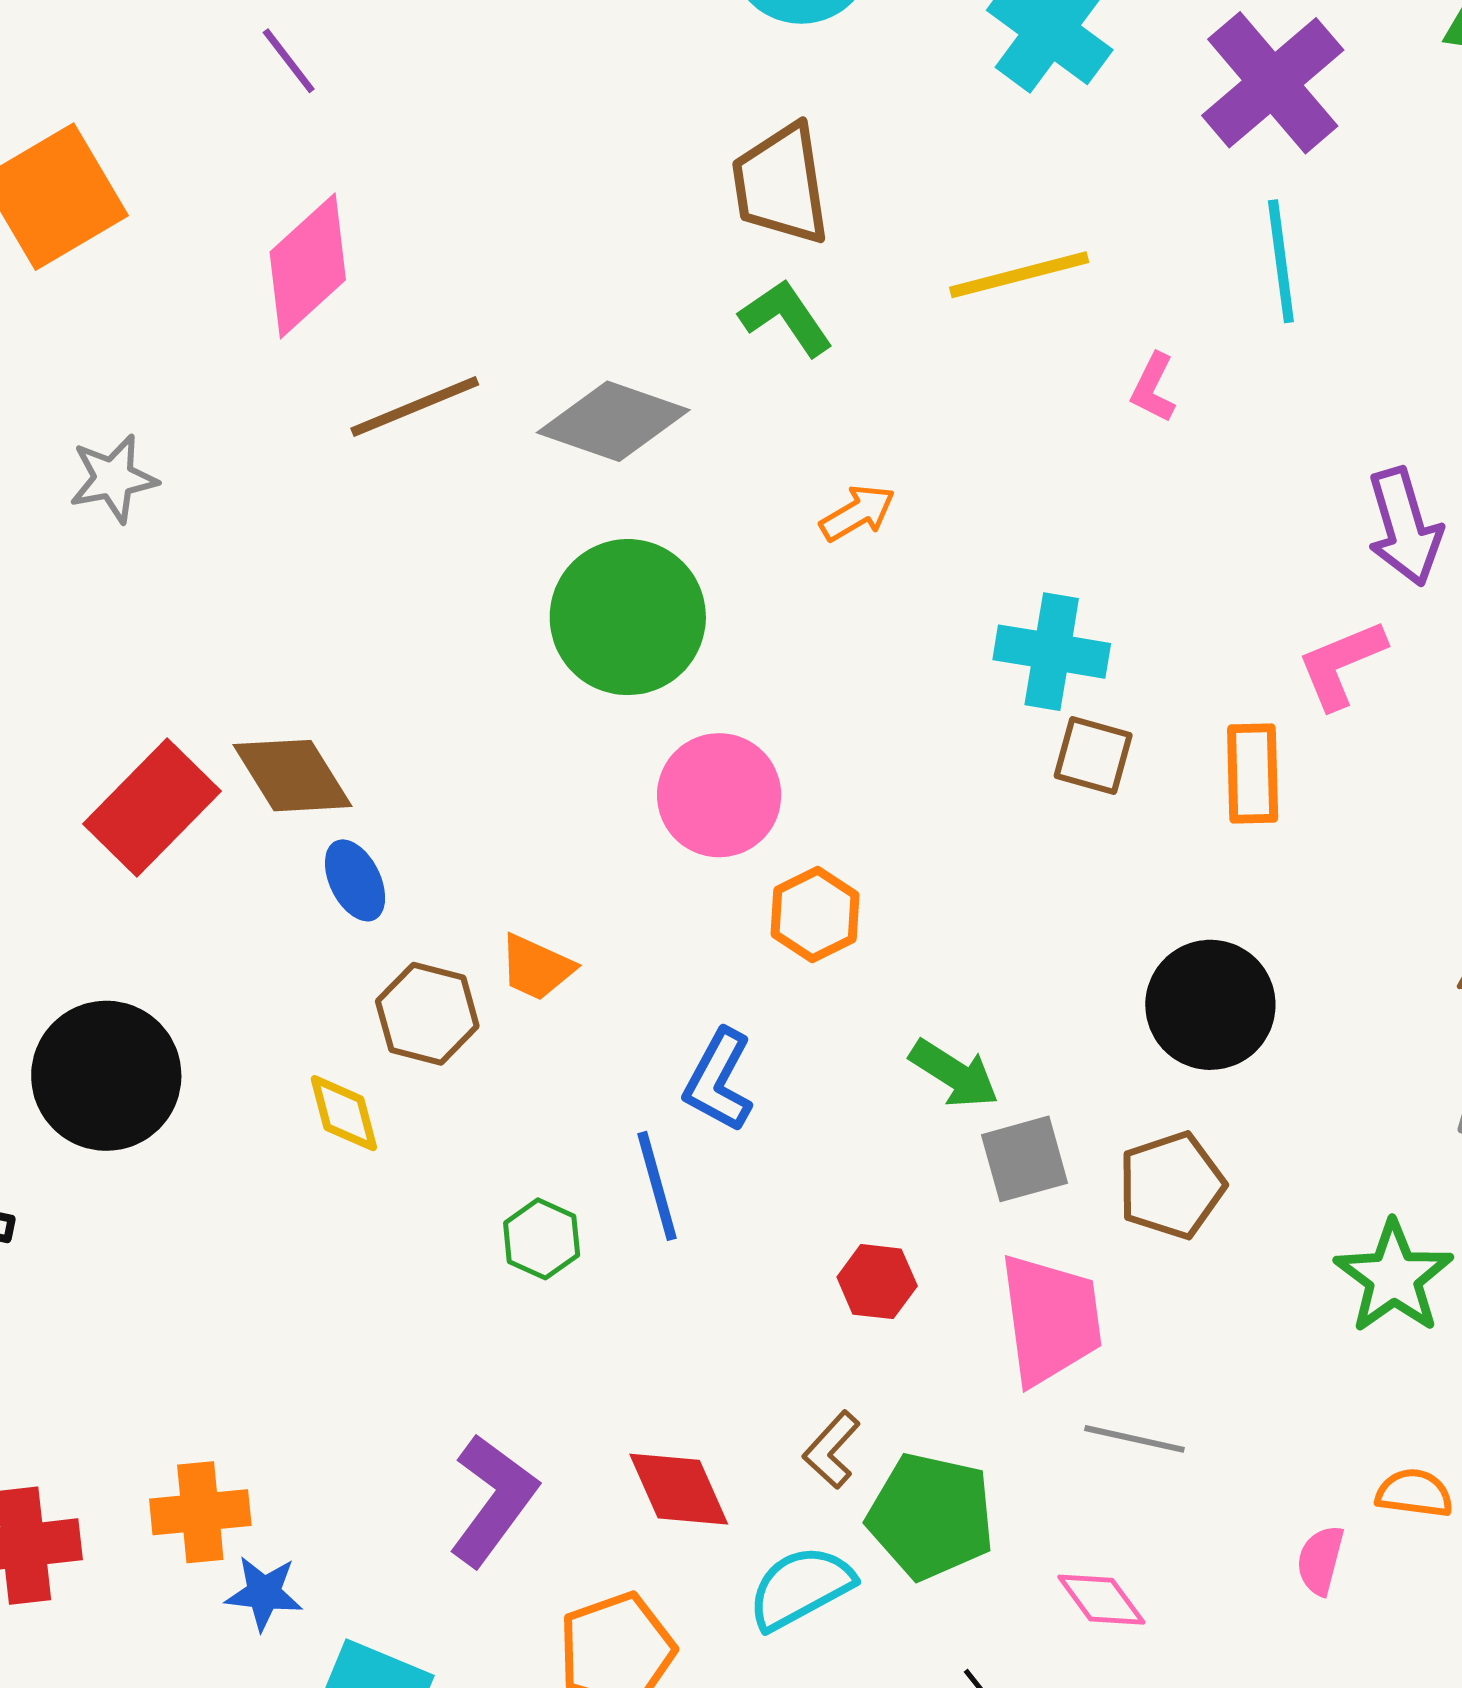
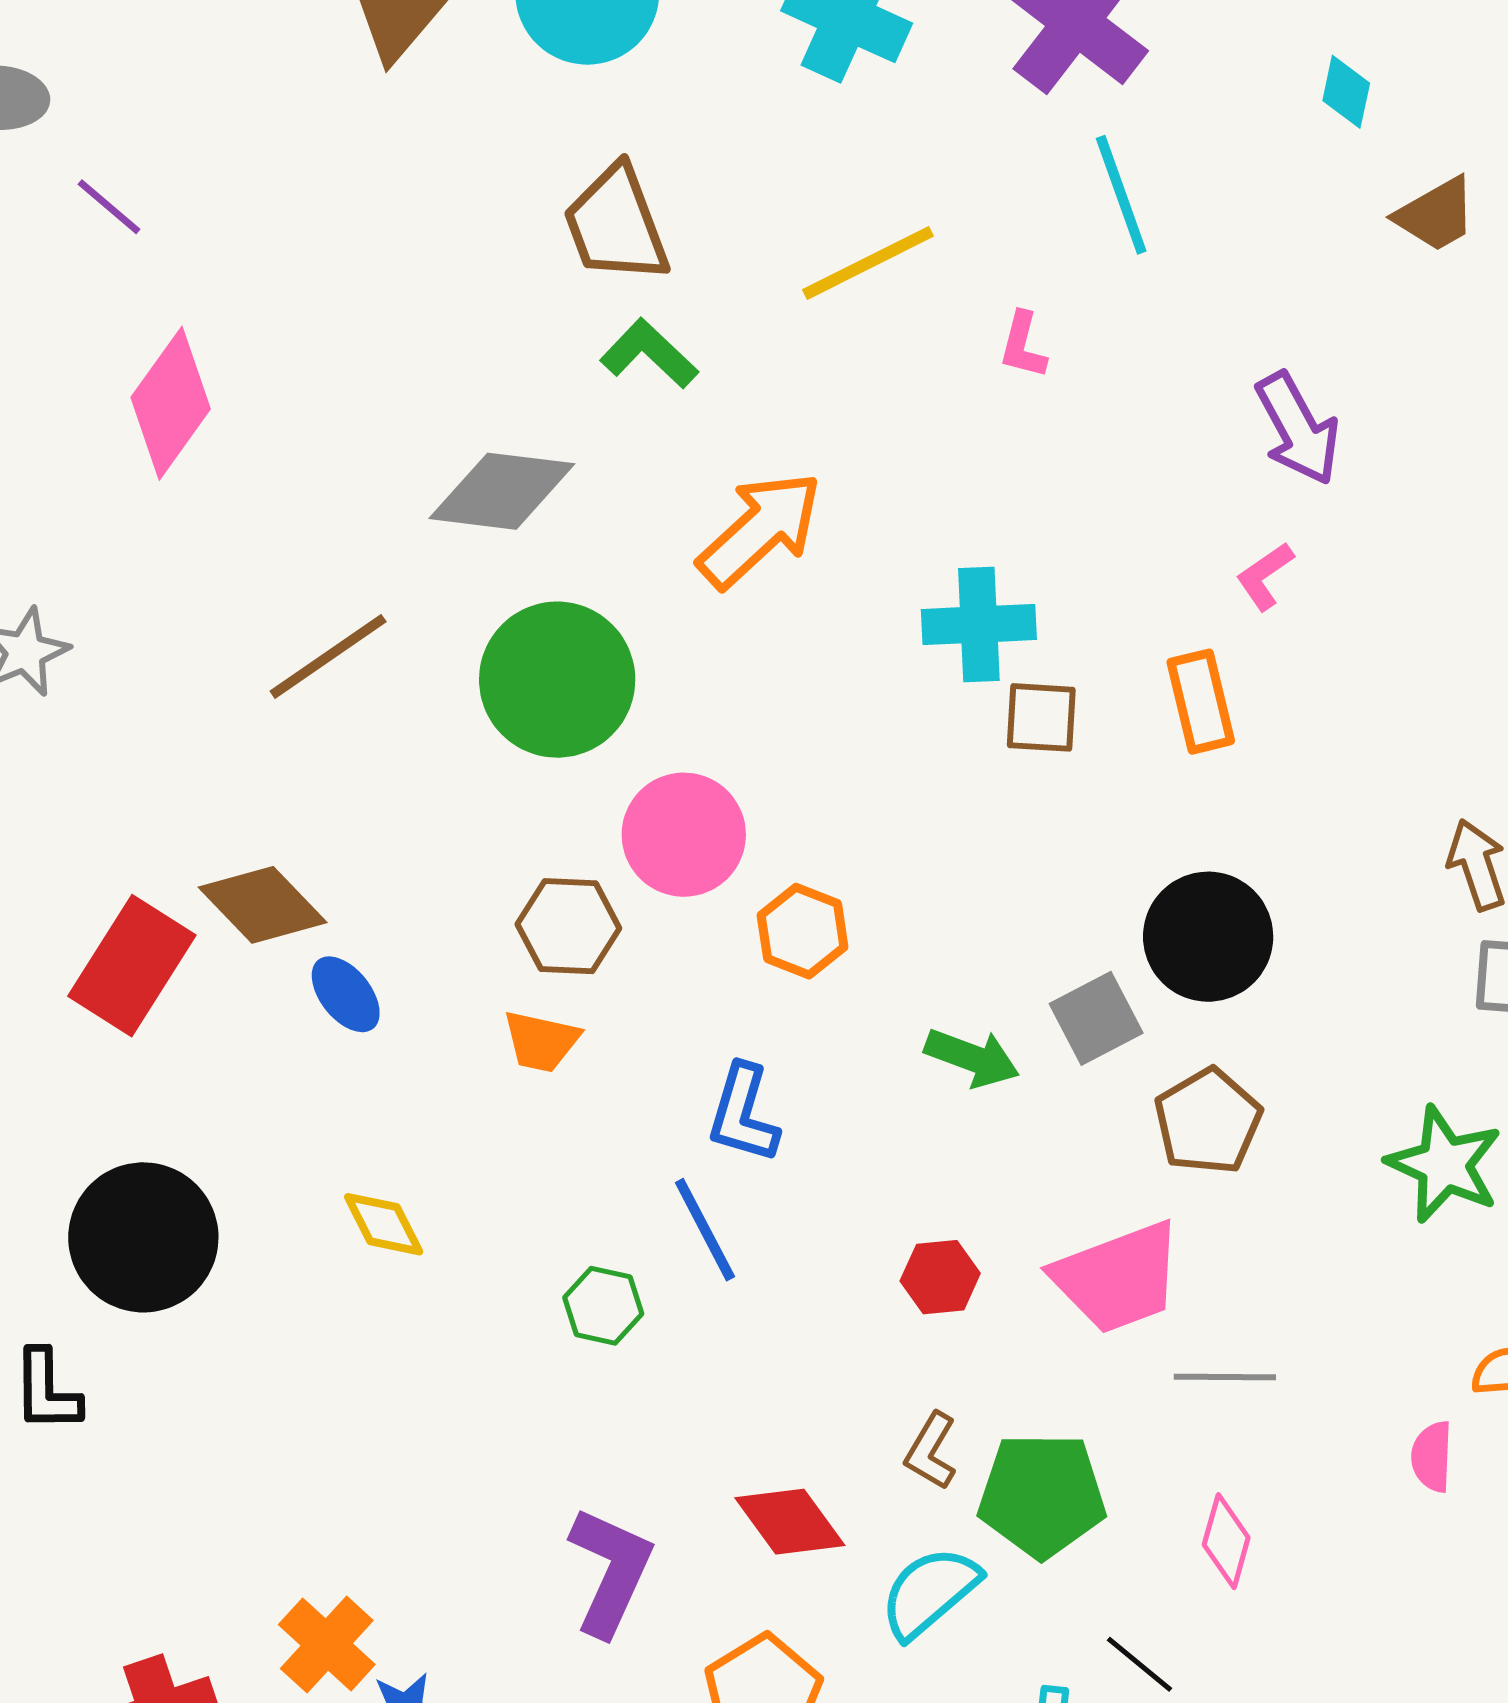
brown line: (415, 407) -> (328, 656), moved
orange arrow: (858, 513) -> (760, 530), size x1.8
pink L-shape: (1341, 664) -> (1265, 576), size x0.7
brown hexagon: (427, 1014) -> (568, 926), moved
gray square: (1025, 1159) -> (1096, 1018), moved
pink trapezoid: (1051, 1319) -> (1118, 1277), turned 89
orange cross: (200, 1512) -> (327, 1645), turned -30
pink diamond: (1101, 1600) -> (1226, 1541), turned 64

